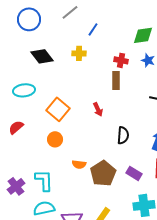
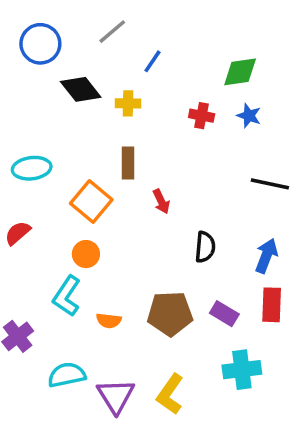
black diamond: (42, 56) -> (81, 89), moved
brown rectangle: (116, 80) -> (128, 163), moved
orange semicircle: (79, 164) -> (109, 321), moved
brown pentagon: (103, 173) -> (170, 314), turned 30
cyan L-shape: (44, 180) -> (67, 296), moved, turned -145

